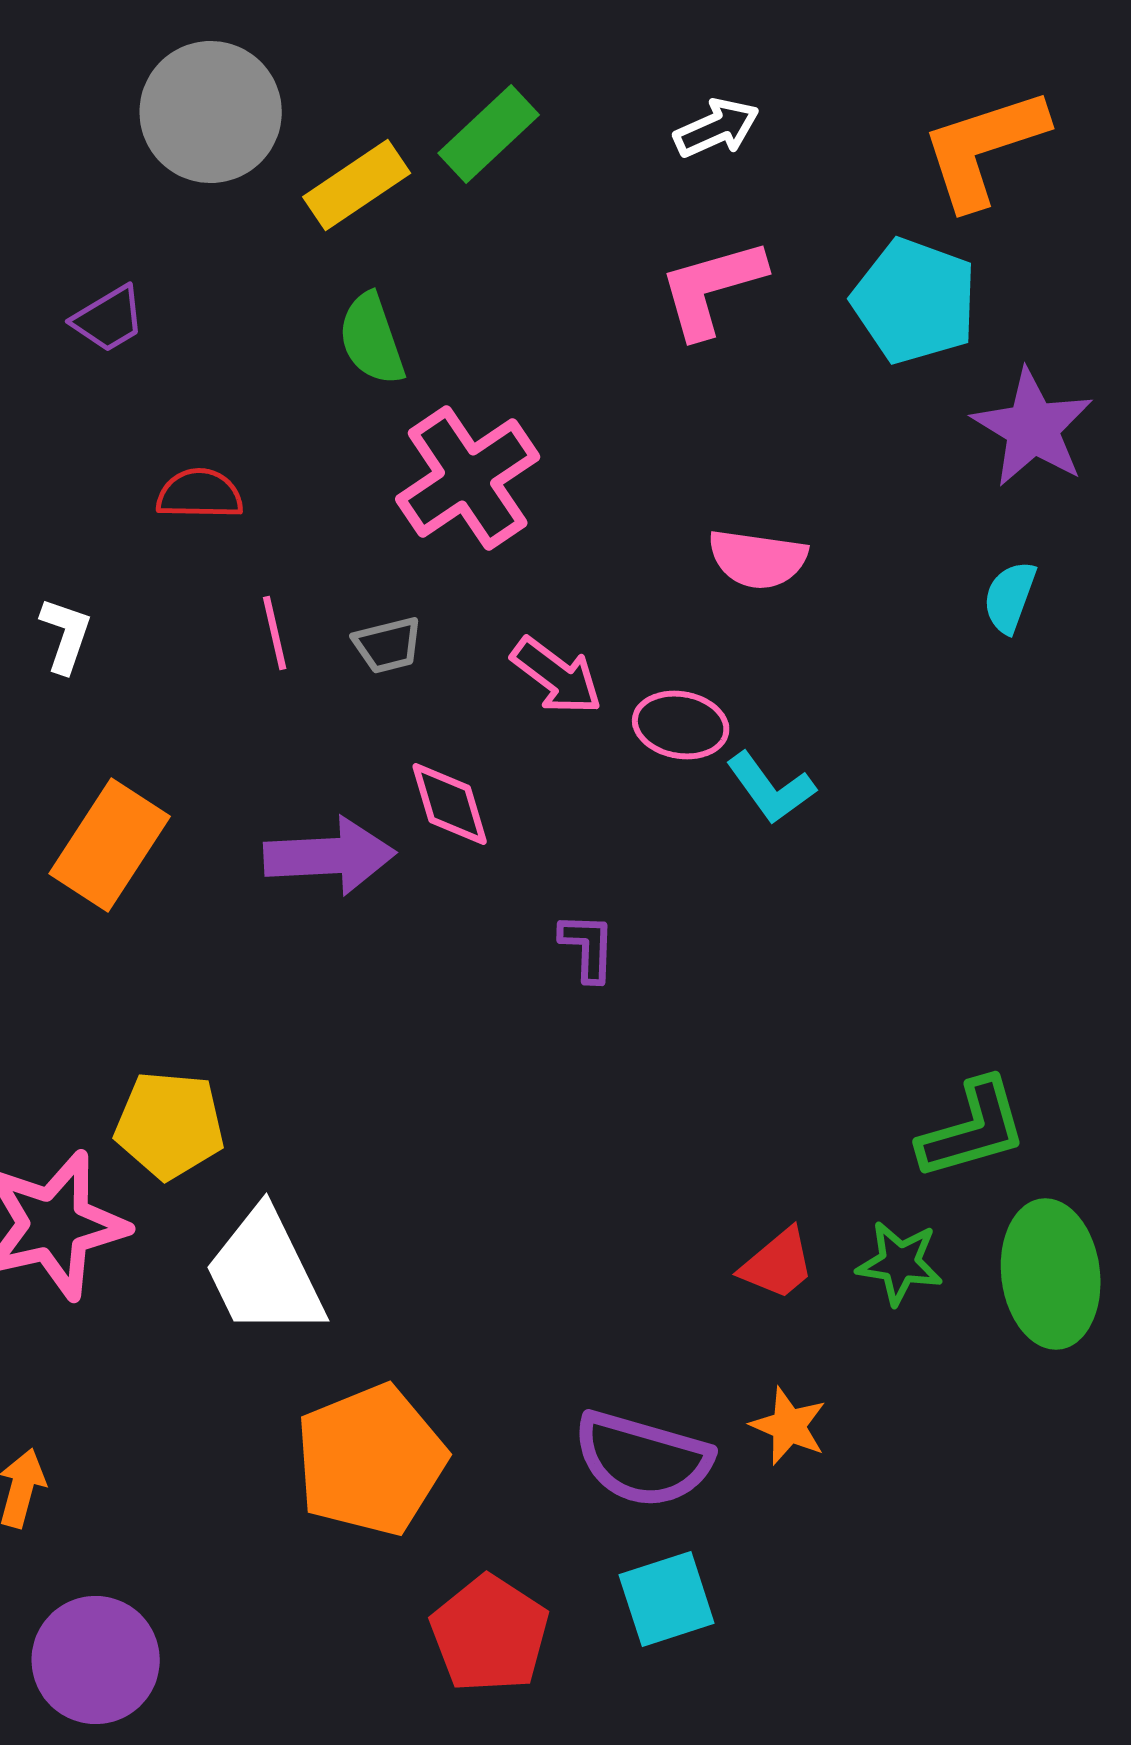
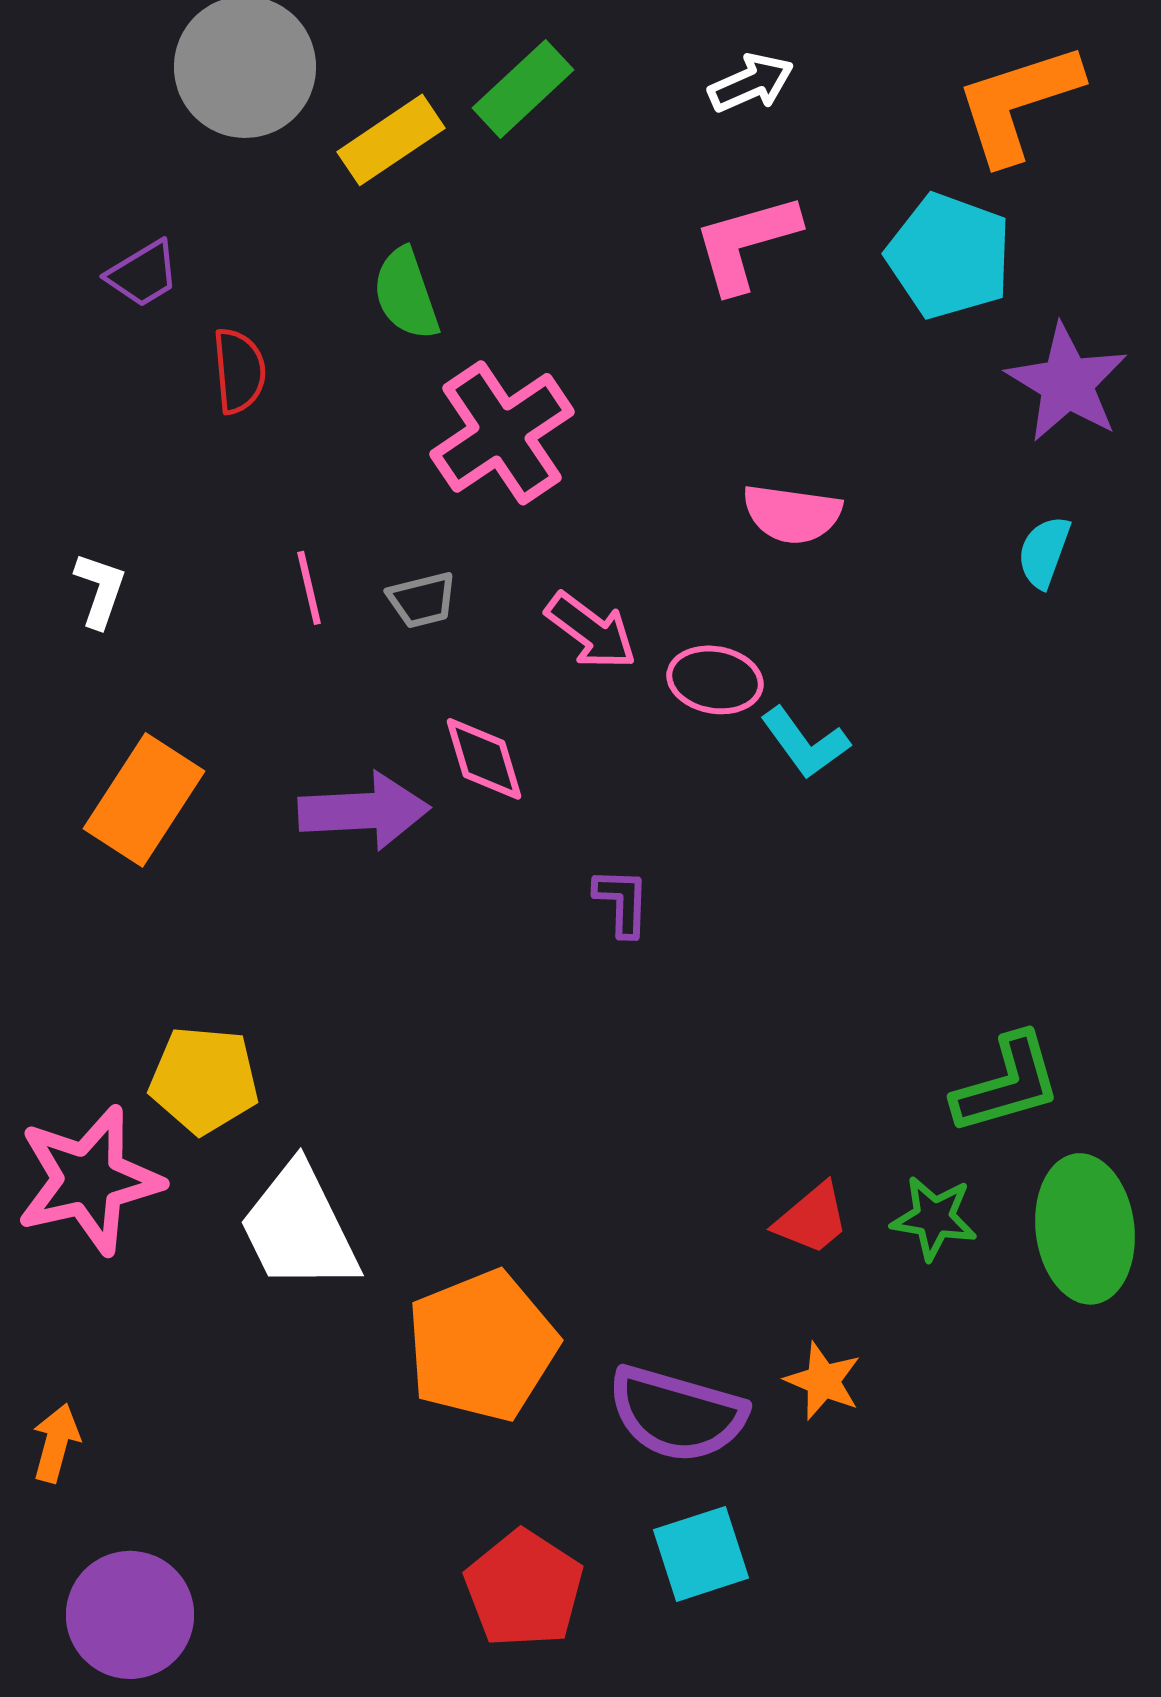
red semicircle: (200, 494) -> (239, 371), moved, turned 84
orange pentagon: (371, 1460) -> (482, 1346), moved

